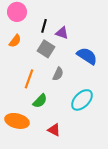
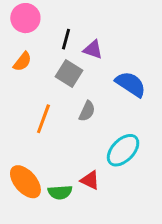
green semicircle: (40, 101) -> (60, 192), moved, turned 42
orange ellipse: (17, 121) -> (25, 182), turned 35
red triangle: (54, 130) -> (90, 180), moved

